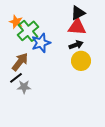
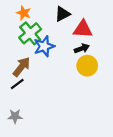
black triangle: (78, 13) -> (62, 14), moved
orange star: (16, 22) -> (24, 13), moved
gray star: (24, 87) -> (15, 116), moved

